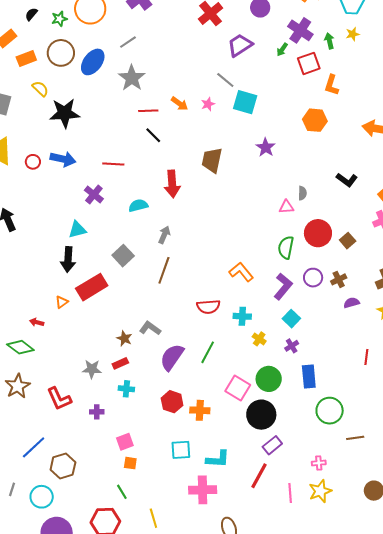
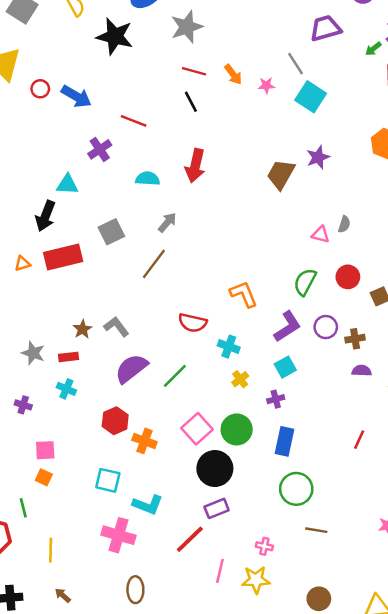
black star: (65, 113) -> (115, 36), moved
brown trapezoid: (212, 160) -> (281, 174), moved
red circle: (318, 233) -> (348, 277), size x0.7

